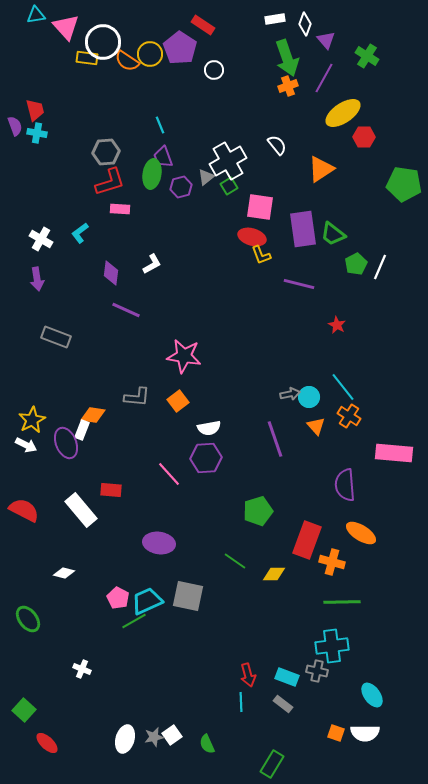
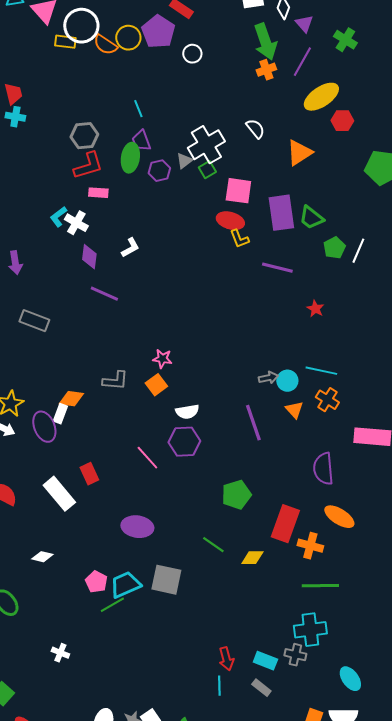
white cross: (41, 239) -> (76, 223), moved
pink star: (184, 356) -> (162, 359), moved, size x0.6
cyan line: (343, 387) -> (321, 371), turned -40
red rectangle: (111, 490) -> (89, 474), turned 60

